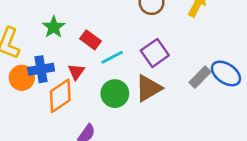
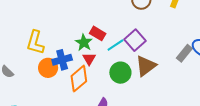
green star: (54, 27) -> (84, 42), moved
purple square: (155, 53) -> (135, 40), moved

